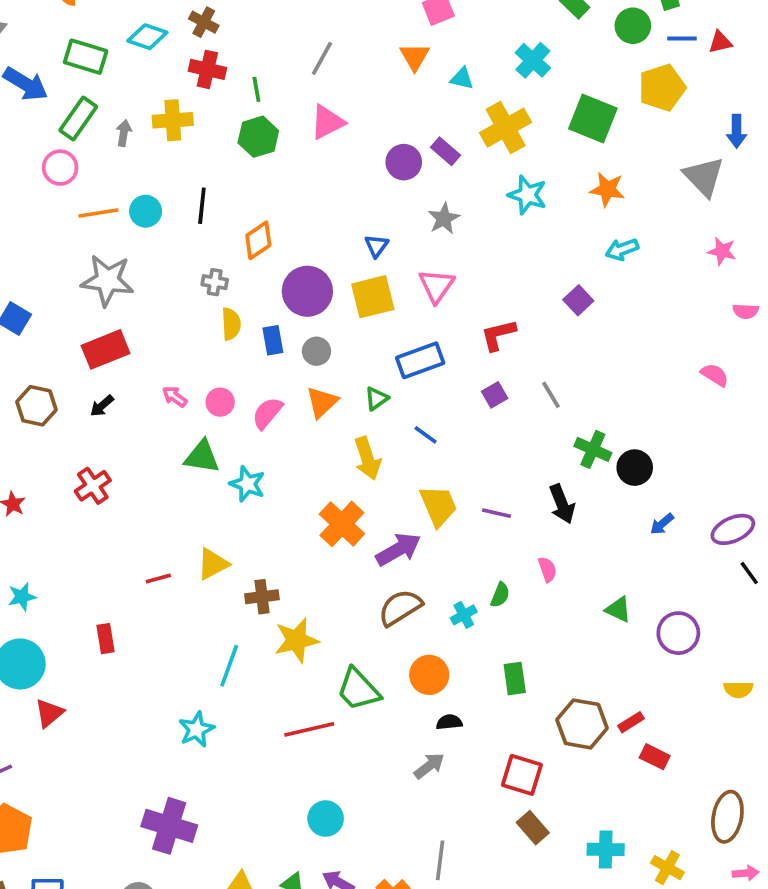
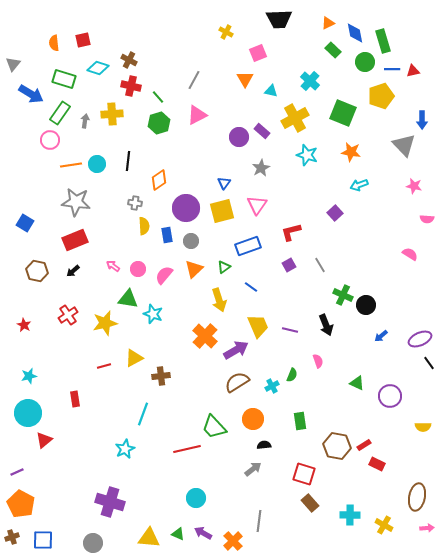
green line: (256, 89) -> (158, 97), turned -32
yellow star: (296, 640) -> (105, 323), moved

